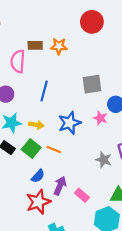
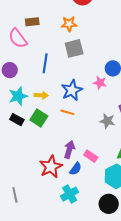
orange star: (59, 46) -> (69, 24), moved
pink semicircle: (18, 61) -> (18, 38), turned -35
gray square: (92, 84) -> (74, 48), moved
orange line: (54, 149) -> (67, 112), moved
blue semicircle: (38, 176) -> (76, 169), moved

